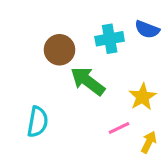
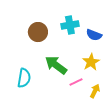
blue semicircle: (147, 29) -> (94, 35), moved
green arrow: (88, 81) -> (56, 65), moved

